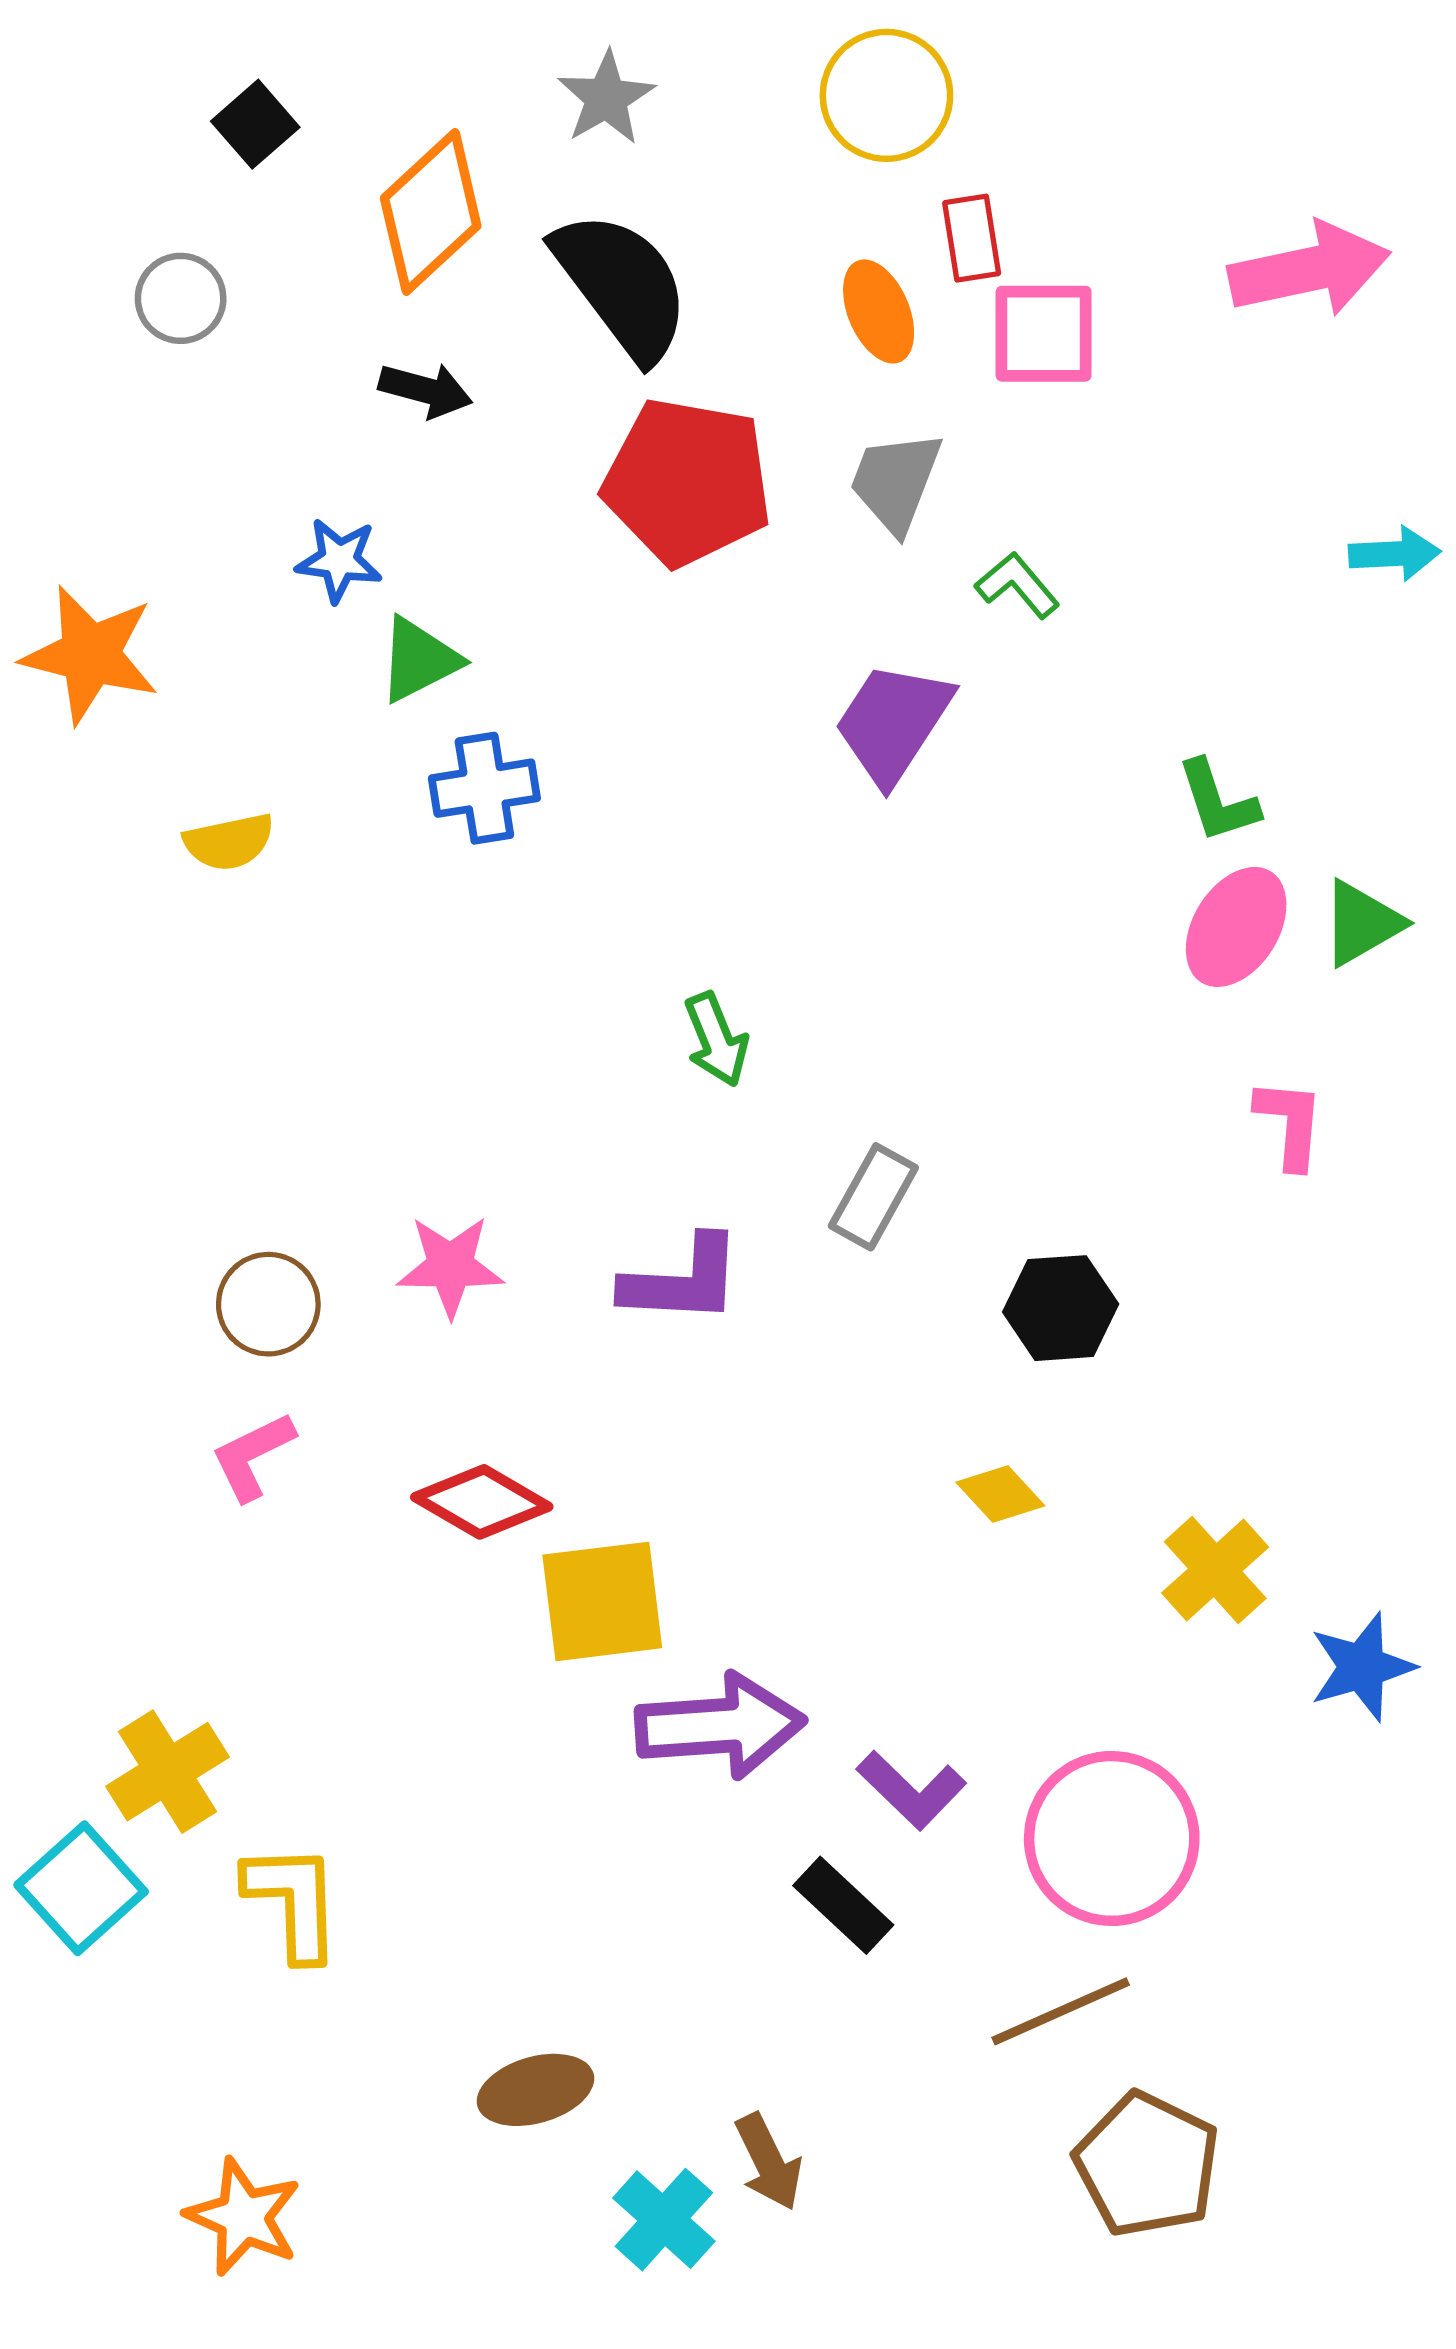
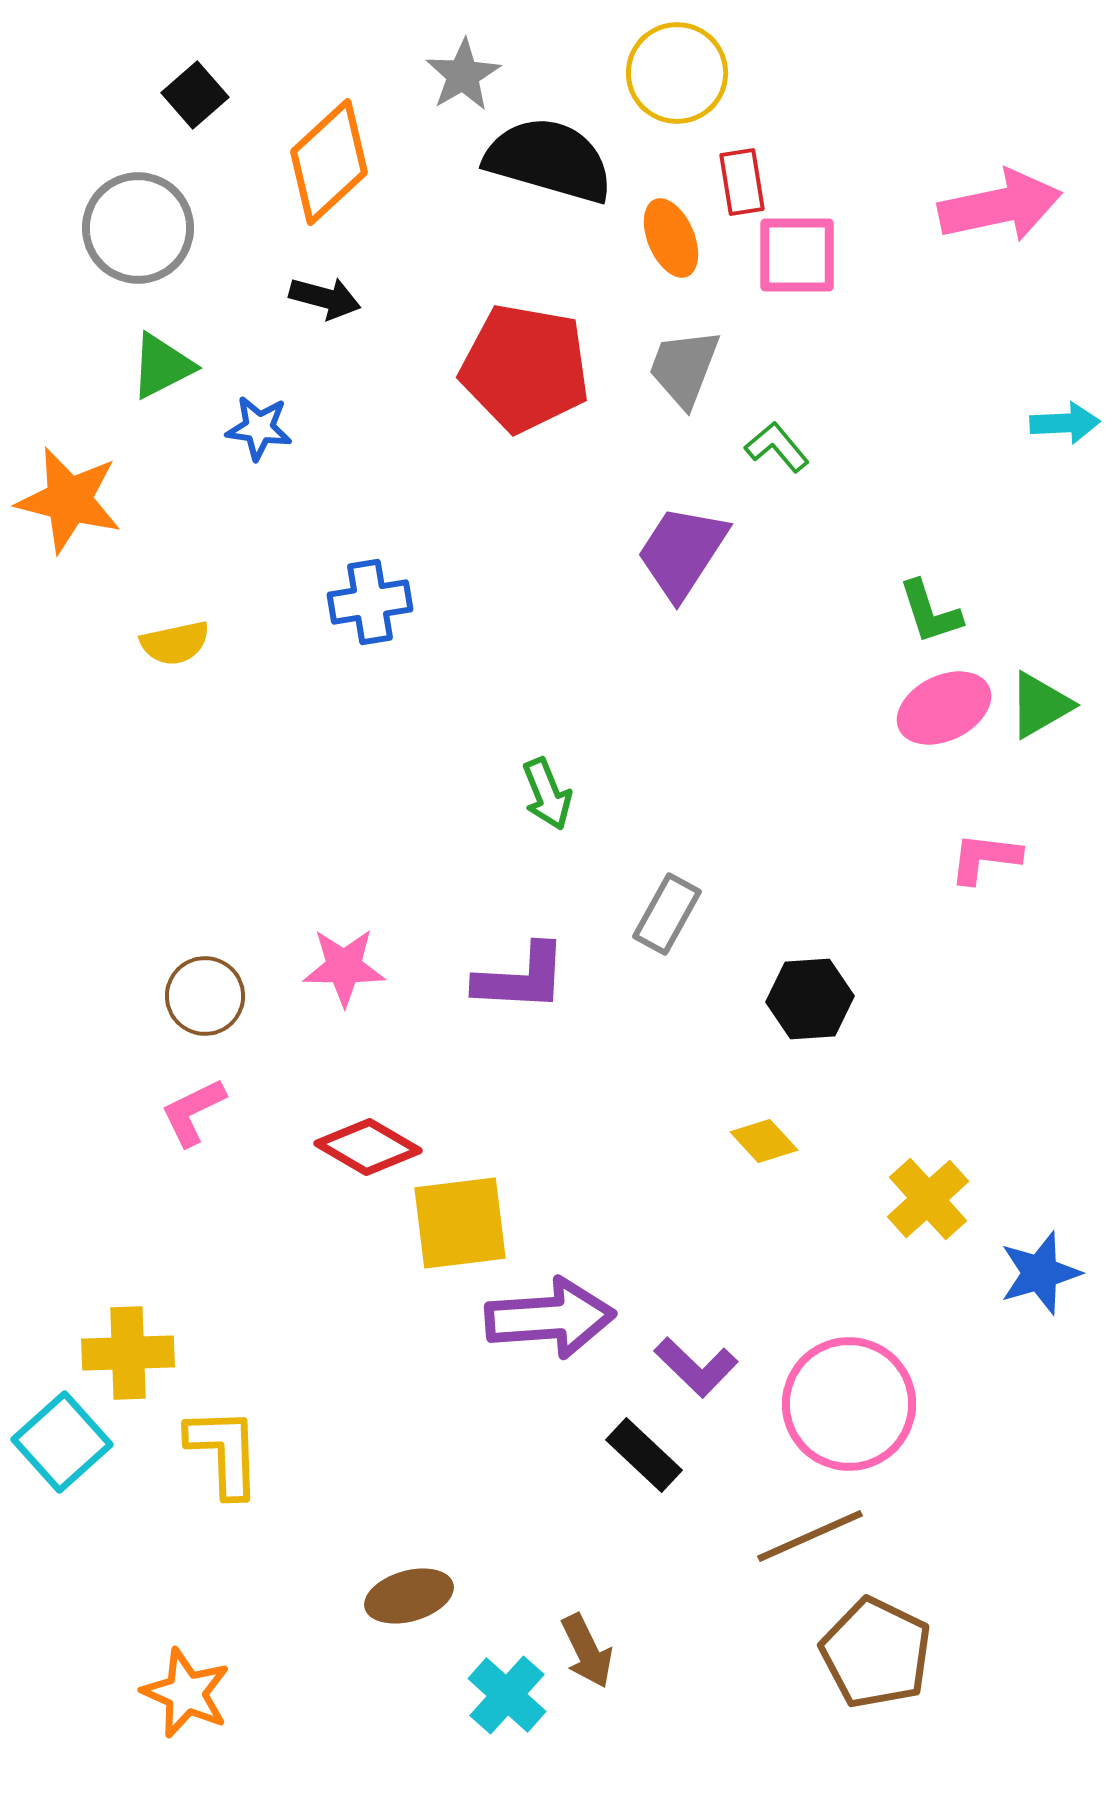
black semicircle: (622, 285) -> (549, 160), moved, turned -37
gray circle: (181, 298) -> (138, 228), size x1.6
green triangle: (419, 660) -> (162, 366), moved
pink ellipse: (1236, 927) -> (944, 708), turned 32
pink L-shape: (1290, 1123) -> (985, 858), turned -88
yellow cross: (167, 1772) -> (128, 1353), turned 30

